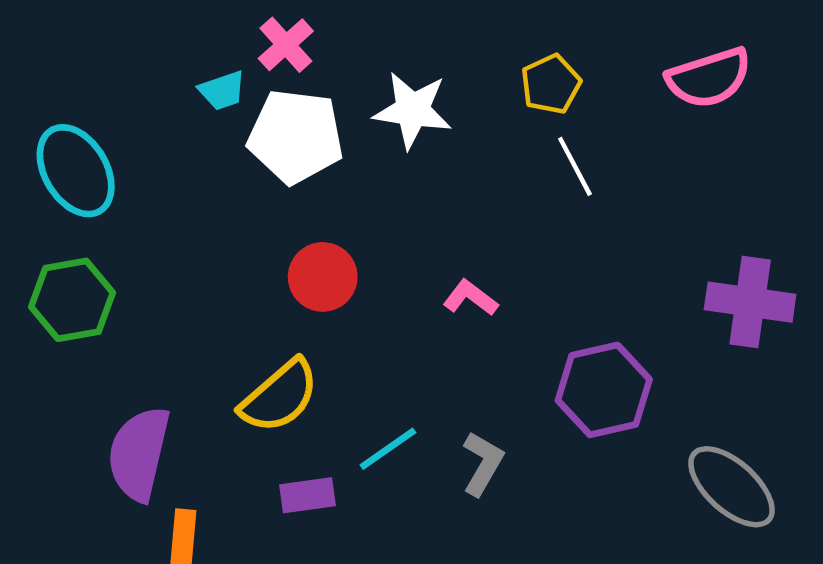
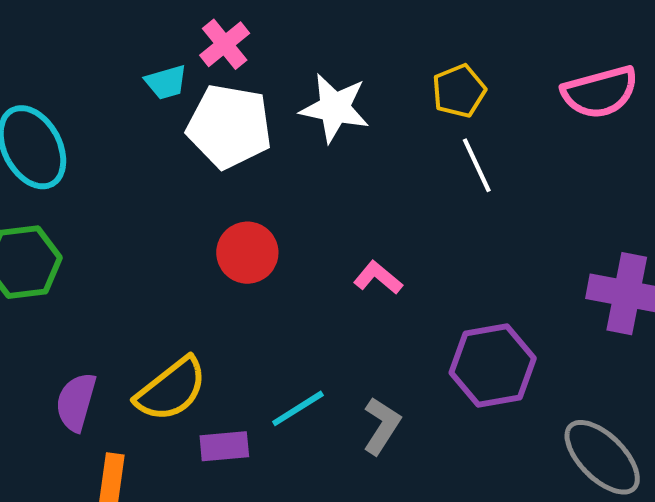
yellow semicircle: (280, 396) -> (171, 389), moved
purple semicircle: (139, 454) -> (76, 402), size x0.7

